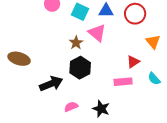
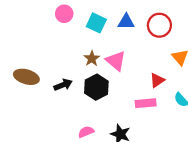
pink triangle: (97, 33) -> (116, 61), moved
black arrow: (51, 84) -> (63, 85), moved, size x0.7

